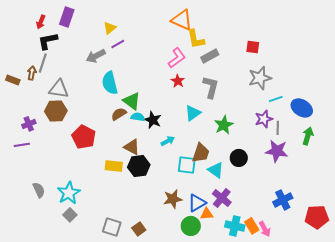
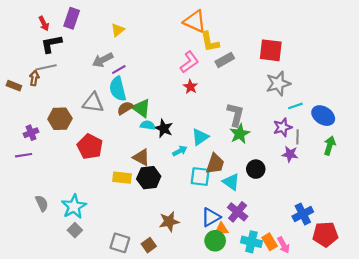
red arrow: (41, 22) -> (44, 24), turned -48
purple line: (118, 44) -> (119, 70), moved
red square: (253, 47) -> (271, 50), size x1.6
gray line: (43, 63) -> (46, 67), turned 60
gray L-shape: (211, 87) -> (235, 114), moved
gray triangle: (59, 89) -> (93, 103), moved
cyan triangle: (193, 113) -> (200, 137), moved
brown semicircle: (119, 114) -> (125, 108), moved
purple star: (277, 151) -> (290, 154), moved, size x0.7
brown star: (173, 199) -> (169, 222), moved
red pentagon: (317, 217) -> (325, 234), moved
green circle: (191, 226) -> (215, 241), moved

